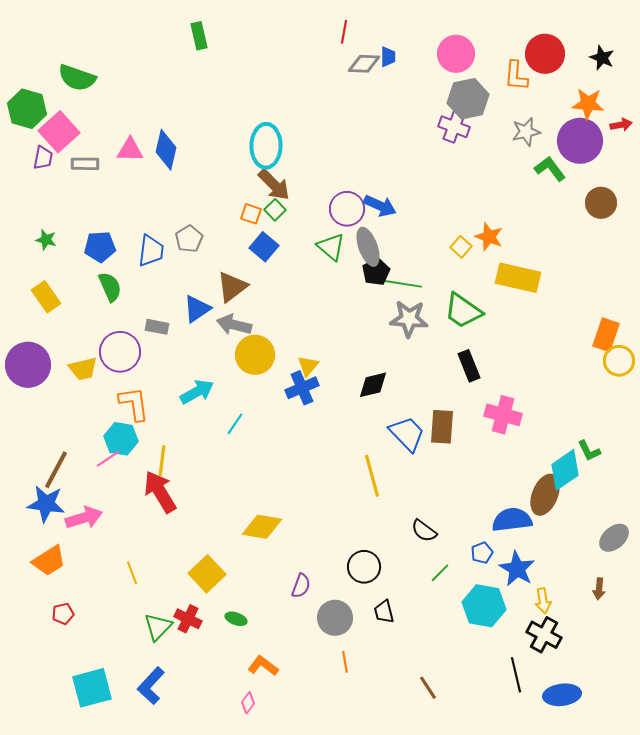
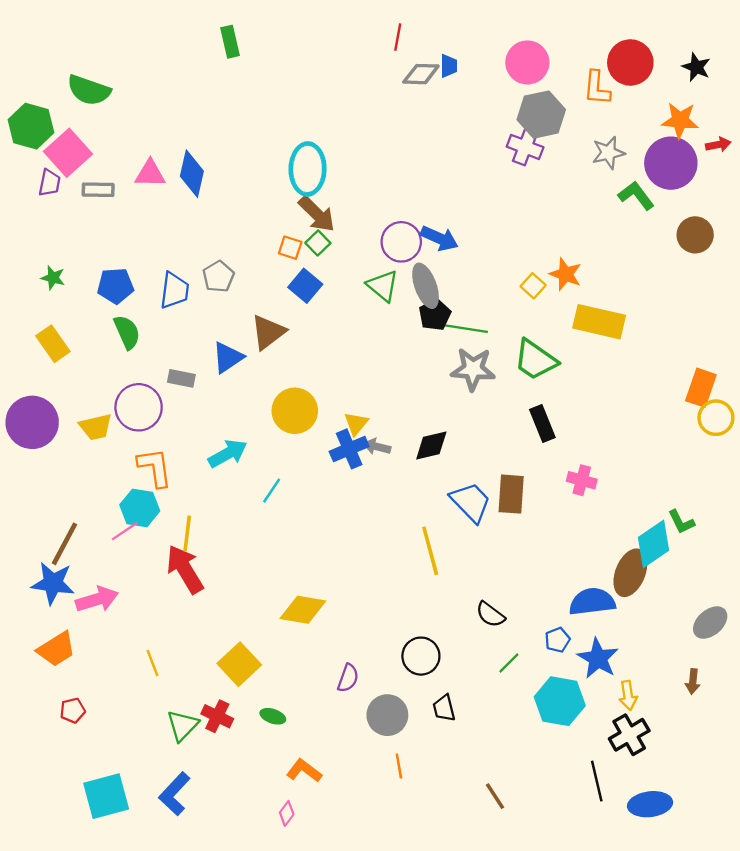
gray arrow: (234, 325) -> (377, 447), moved, size x0.7
pink cross: (503, 415) -> (582, 480), size x0.7
black cross: (544, 635) -> (629, 735), turned 32

